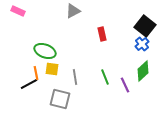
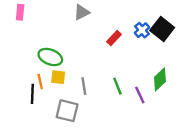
pink rectangle: (18, 11) -> (20, 12), turned 72
red rectangle: (102, 34) -> (114, 38), turned 56
blue cross: (142, 44) -> (142, 30), moved
black line: (29, 84) -> (32, 94), turned -60

